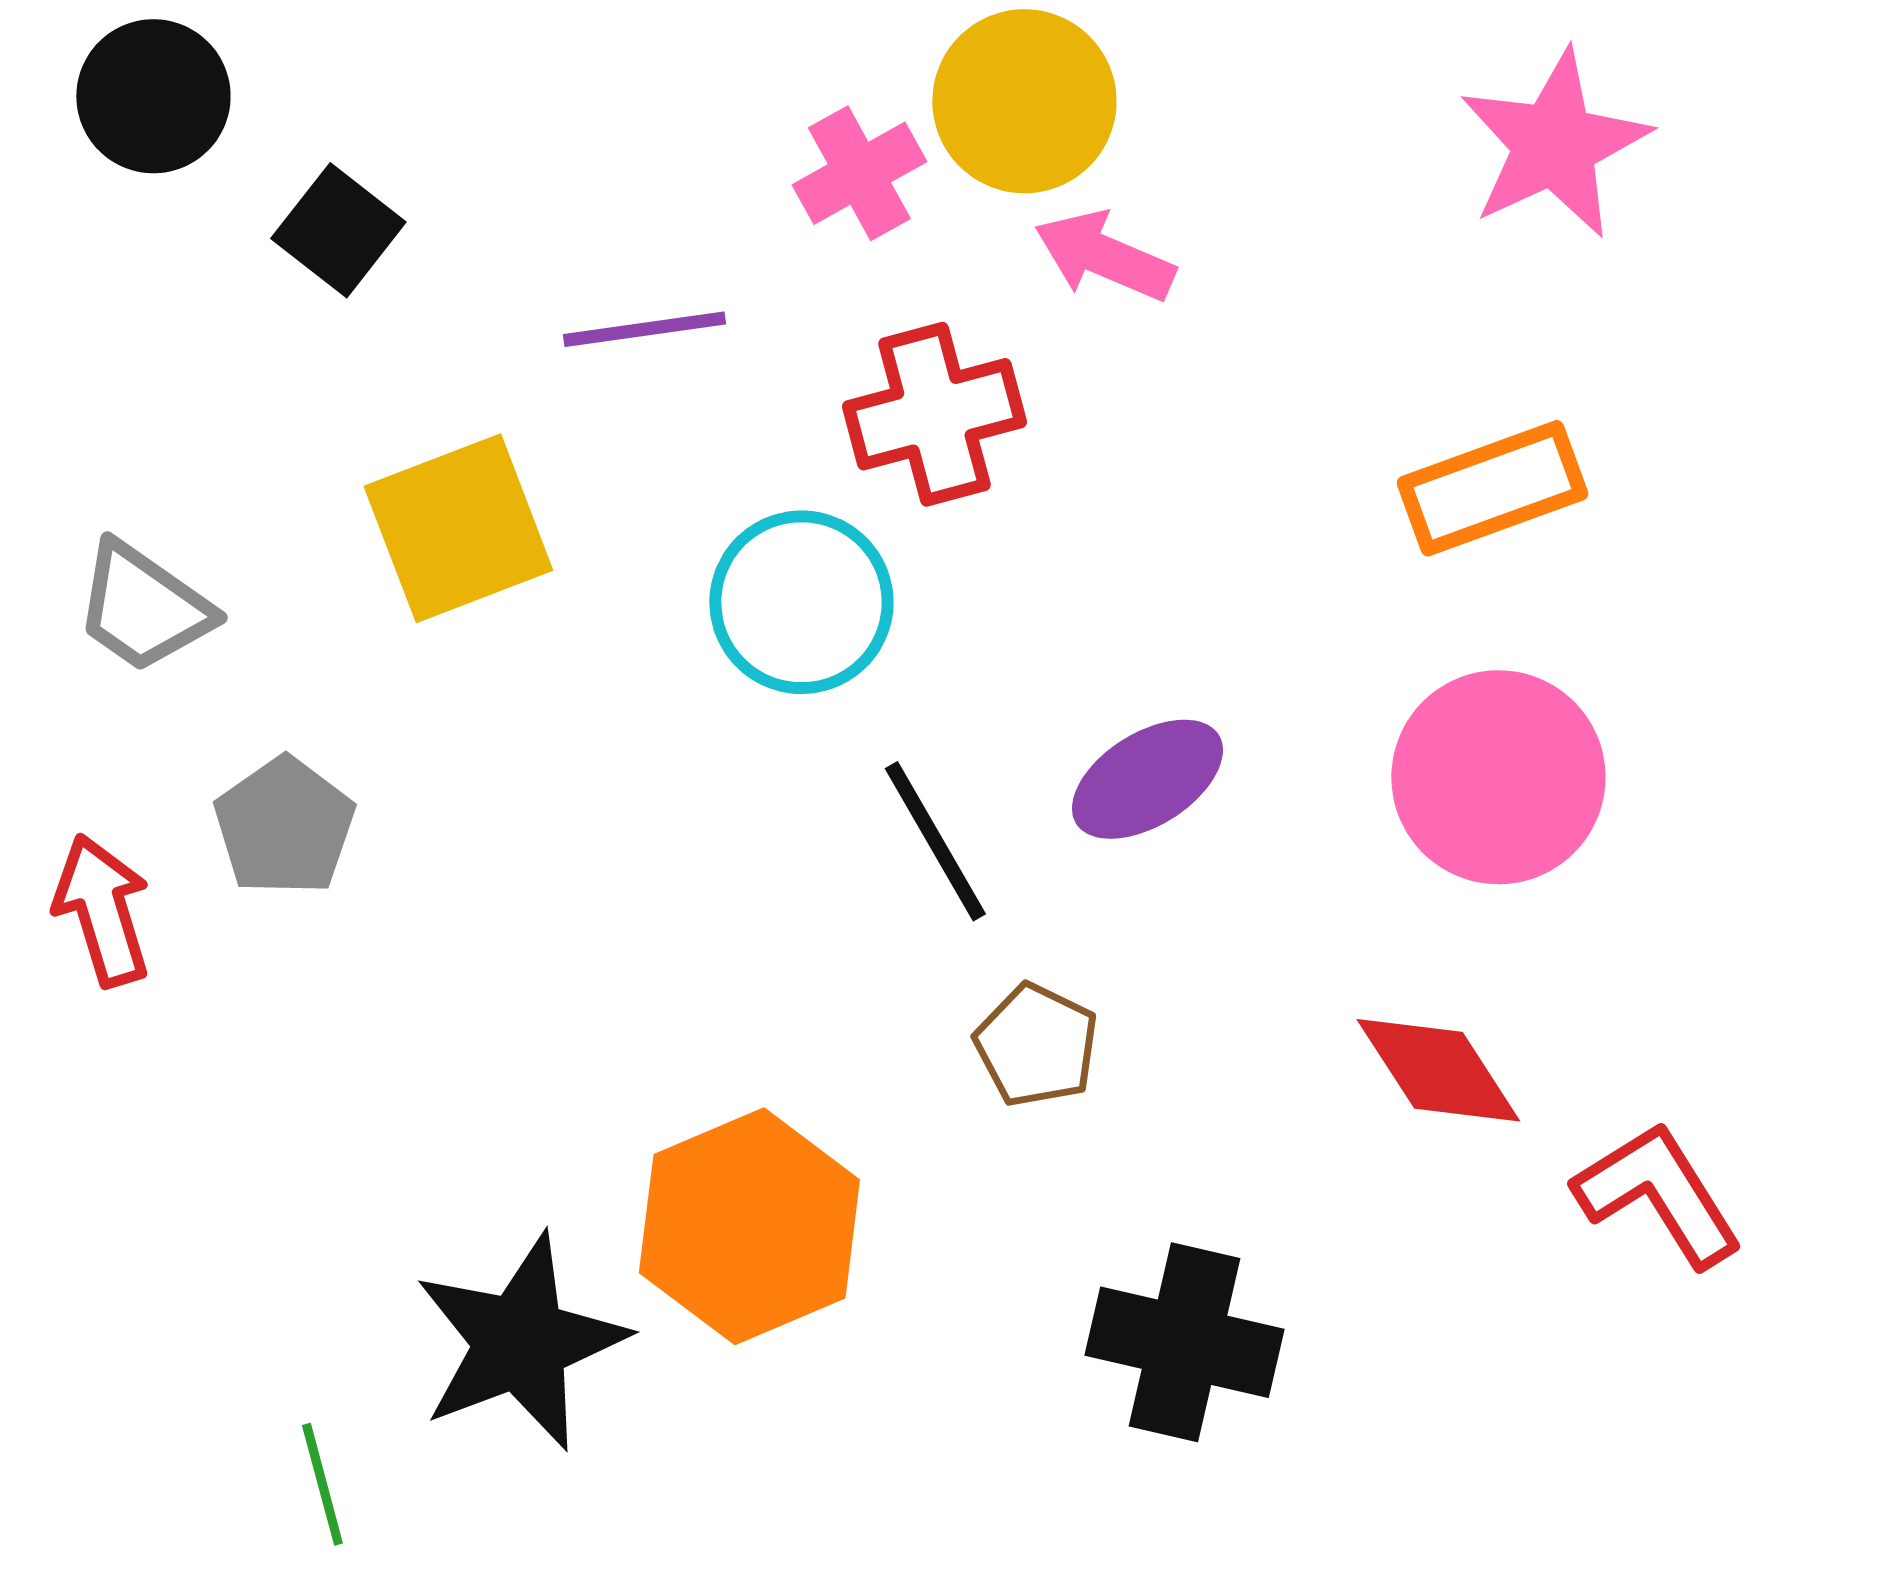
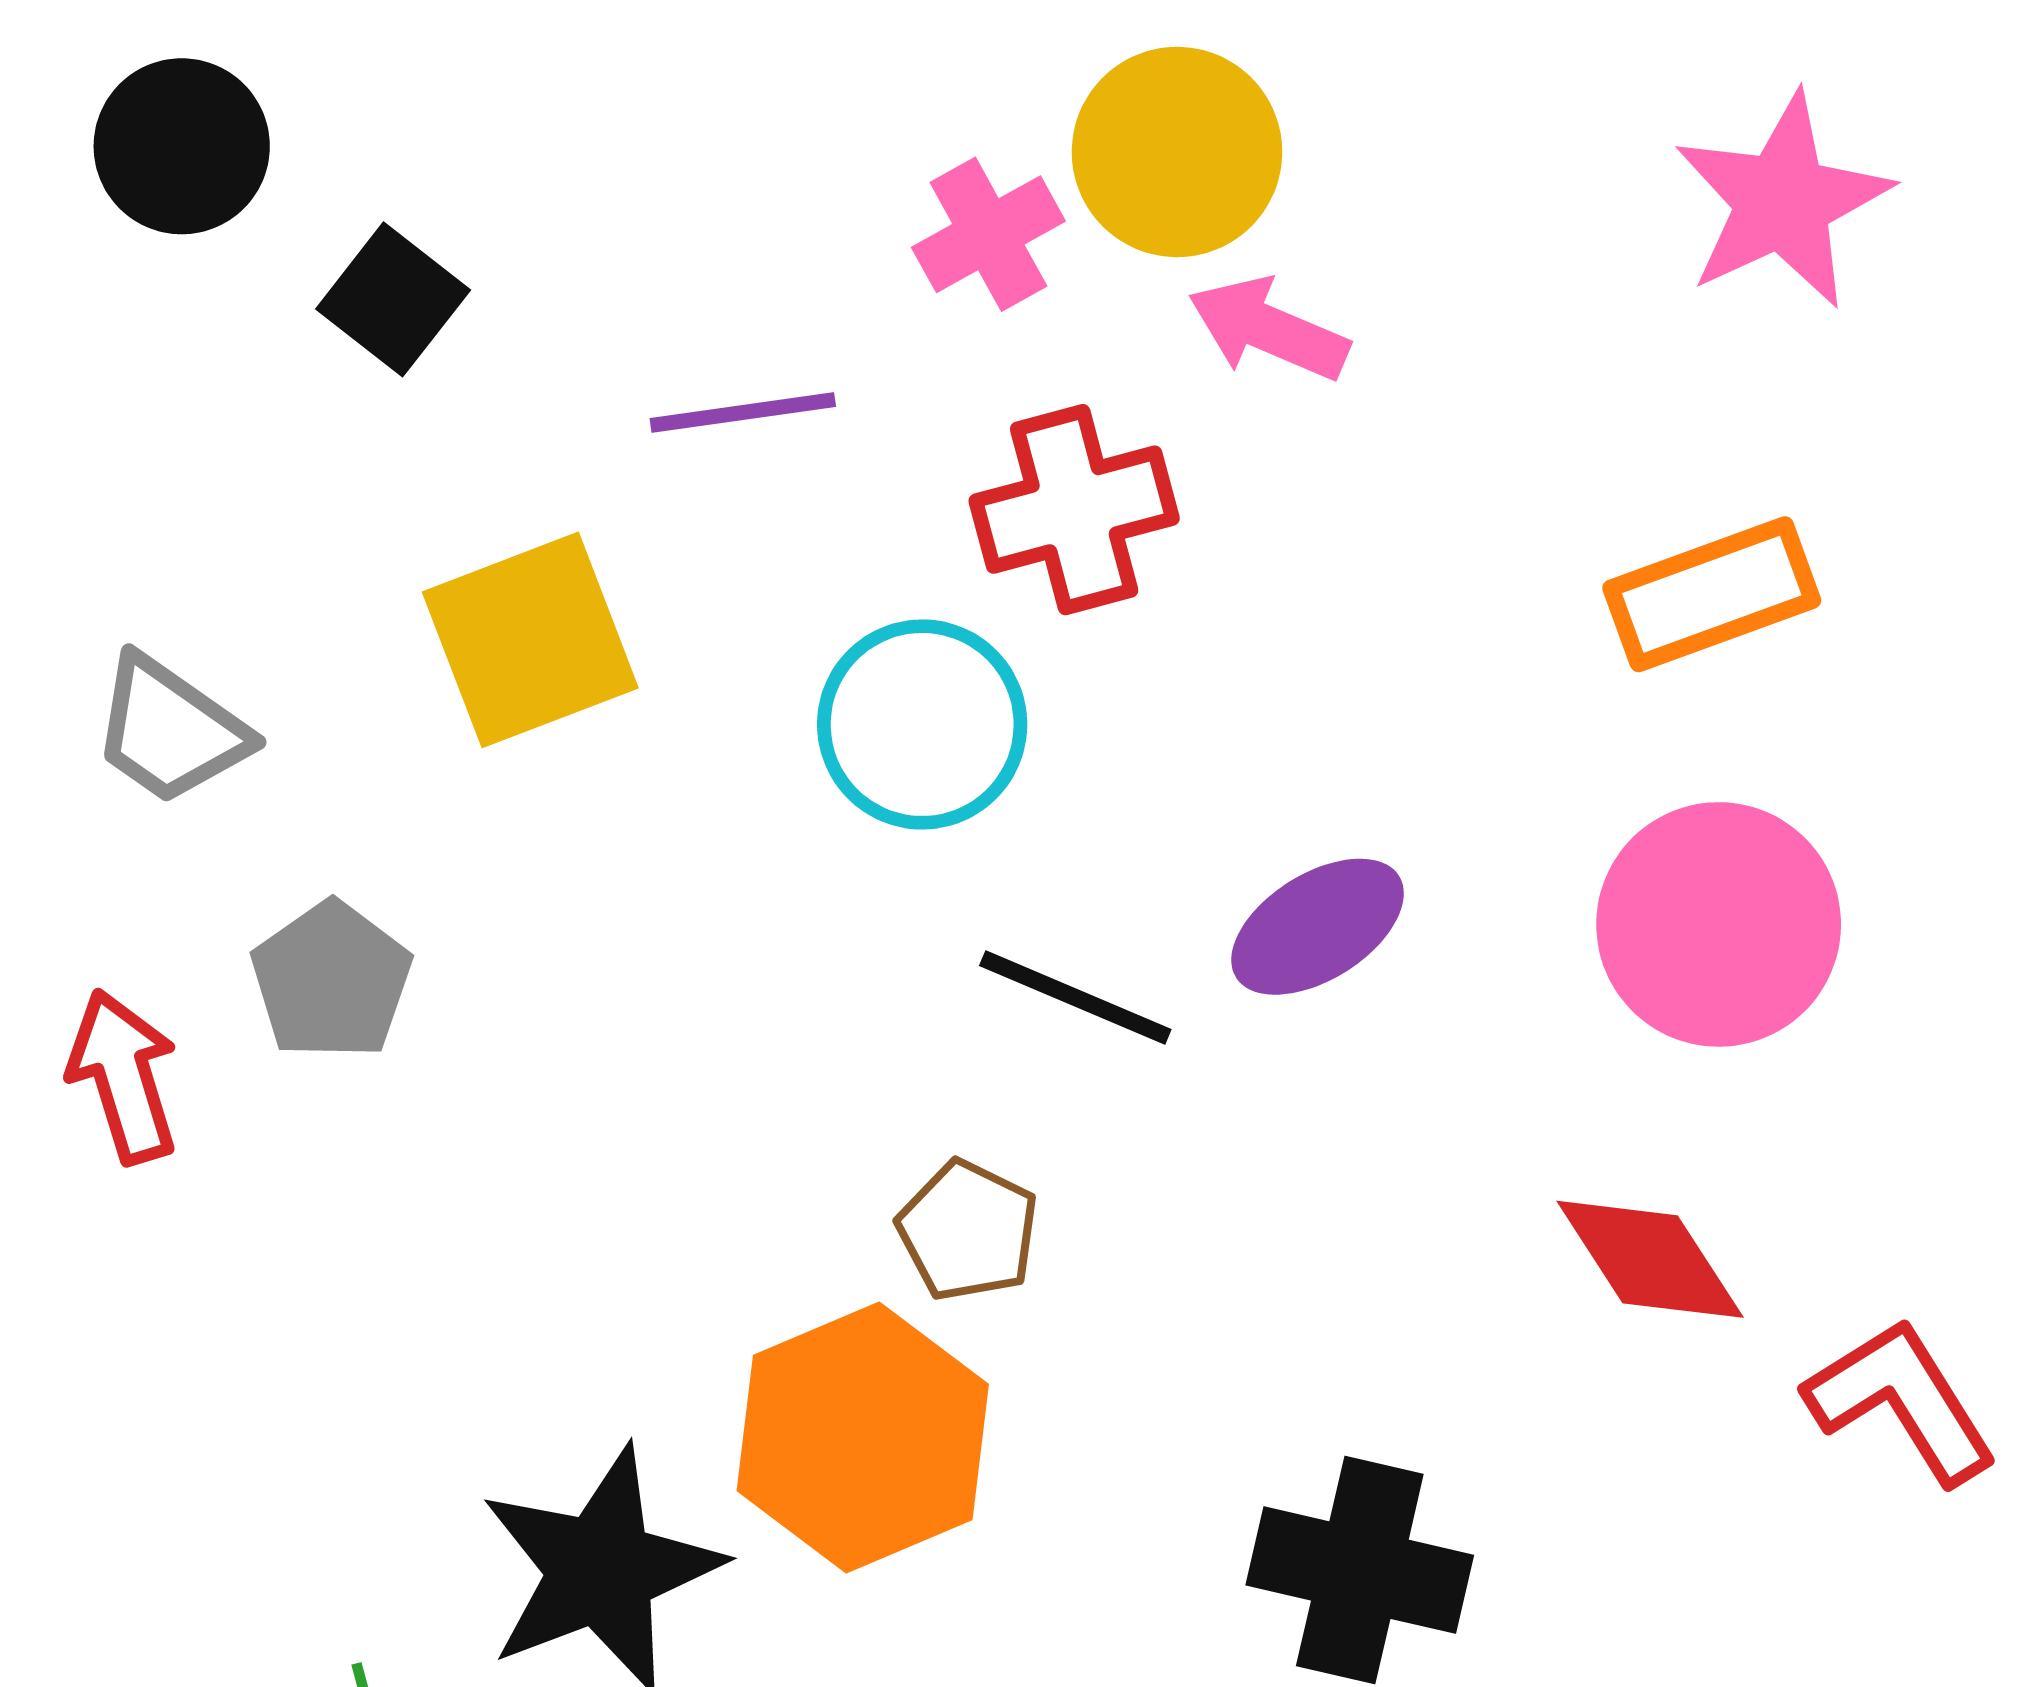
black line: (935, 841) -> (1075, 998), turned -37
brown pentagon: (1036, 1045) -> (968, 1231), moved

